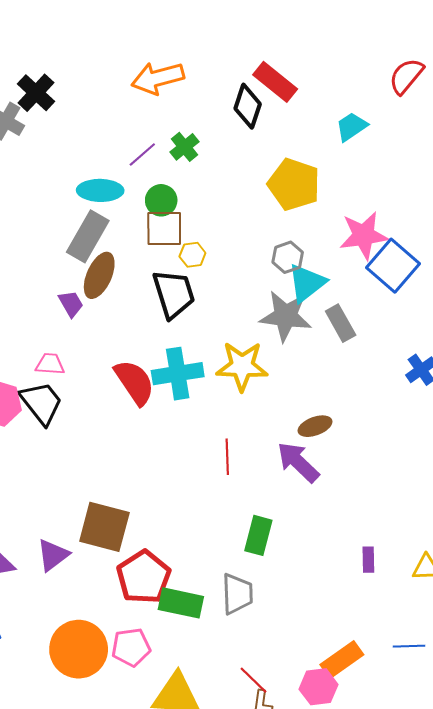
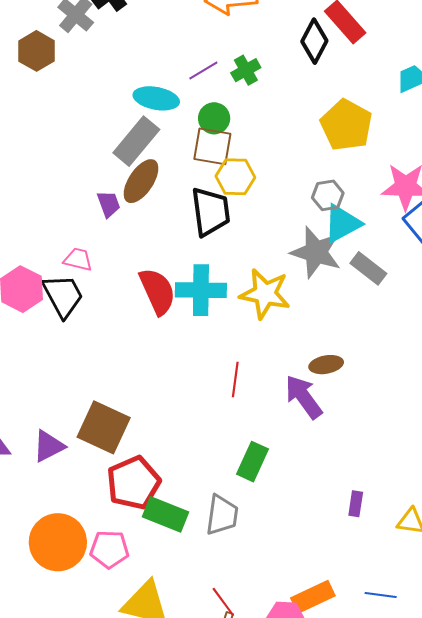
yellow hexagon: (192, 255) -> (235, 177), size x1.5
gray rectangle: (341, 323) -> (368, 268), turned -33

